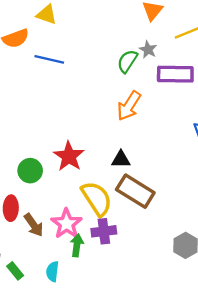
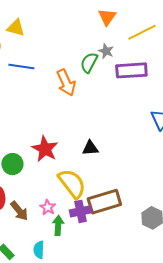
orange arrow: (129, 106) -> (66, 83), moved, turned -52
brown rectangle: (135, 191) -> (104, 202), moved, turned -44
pink star: (67, 224) -> (48, 207), size x0.6

